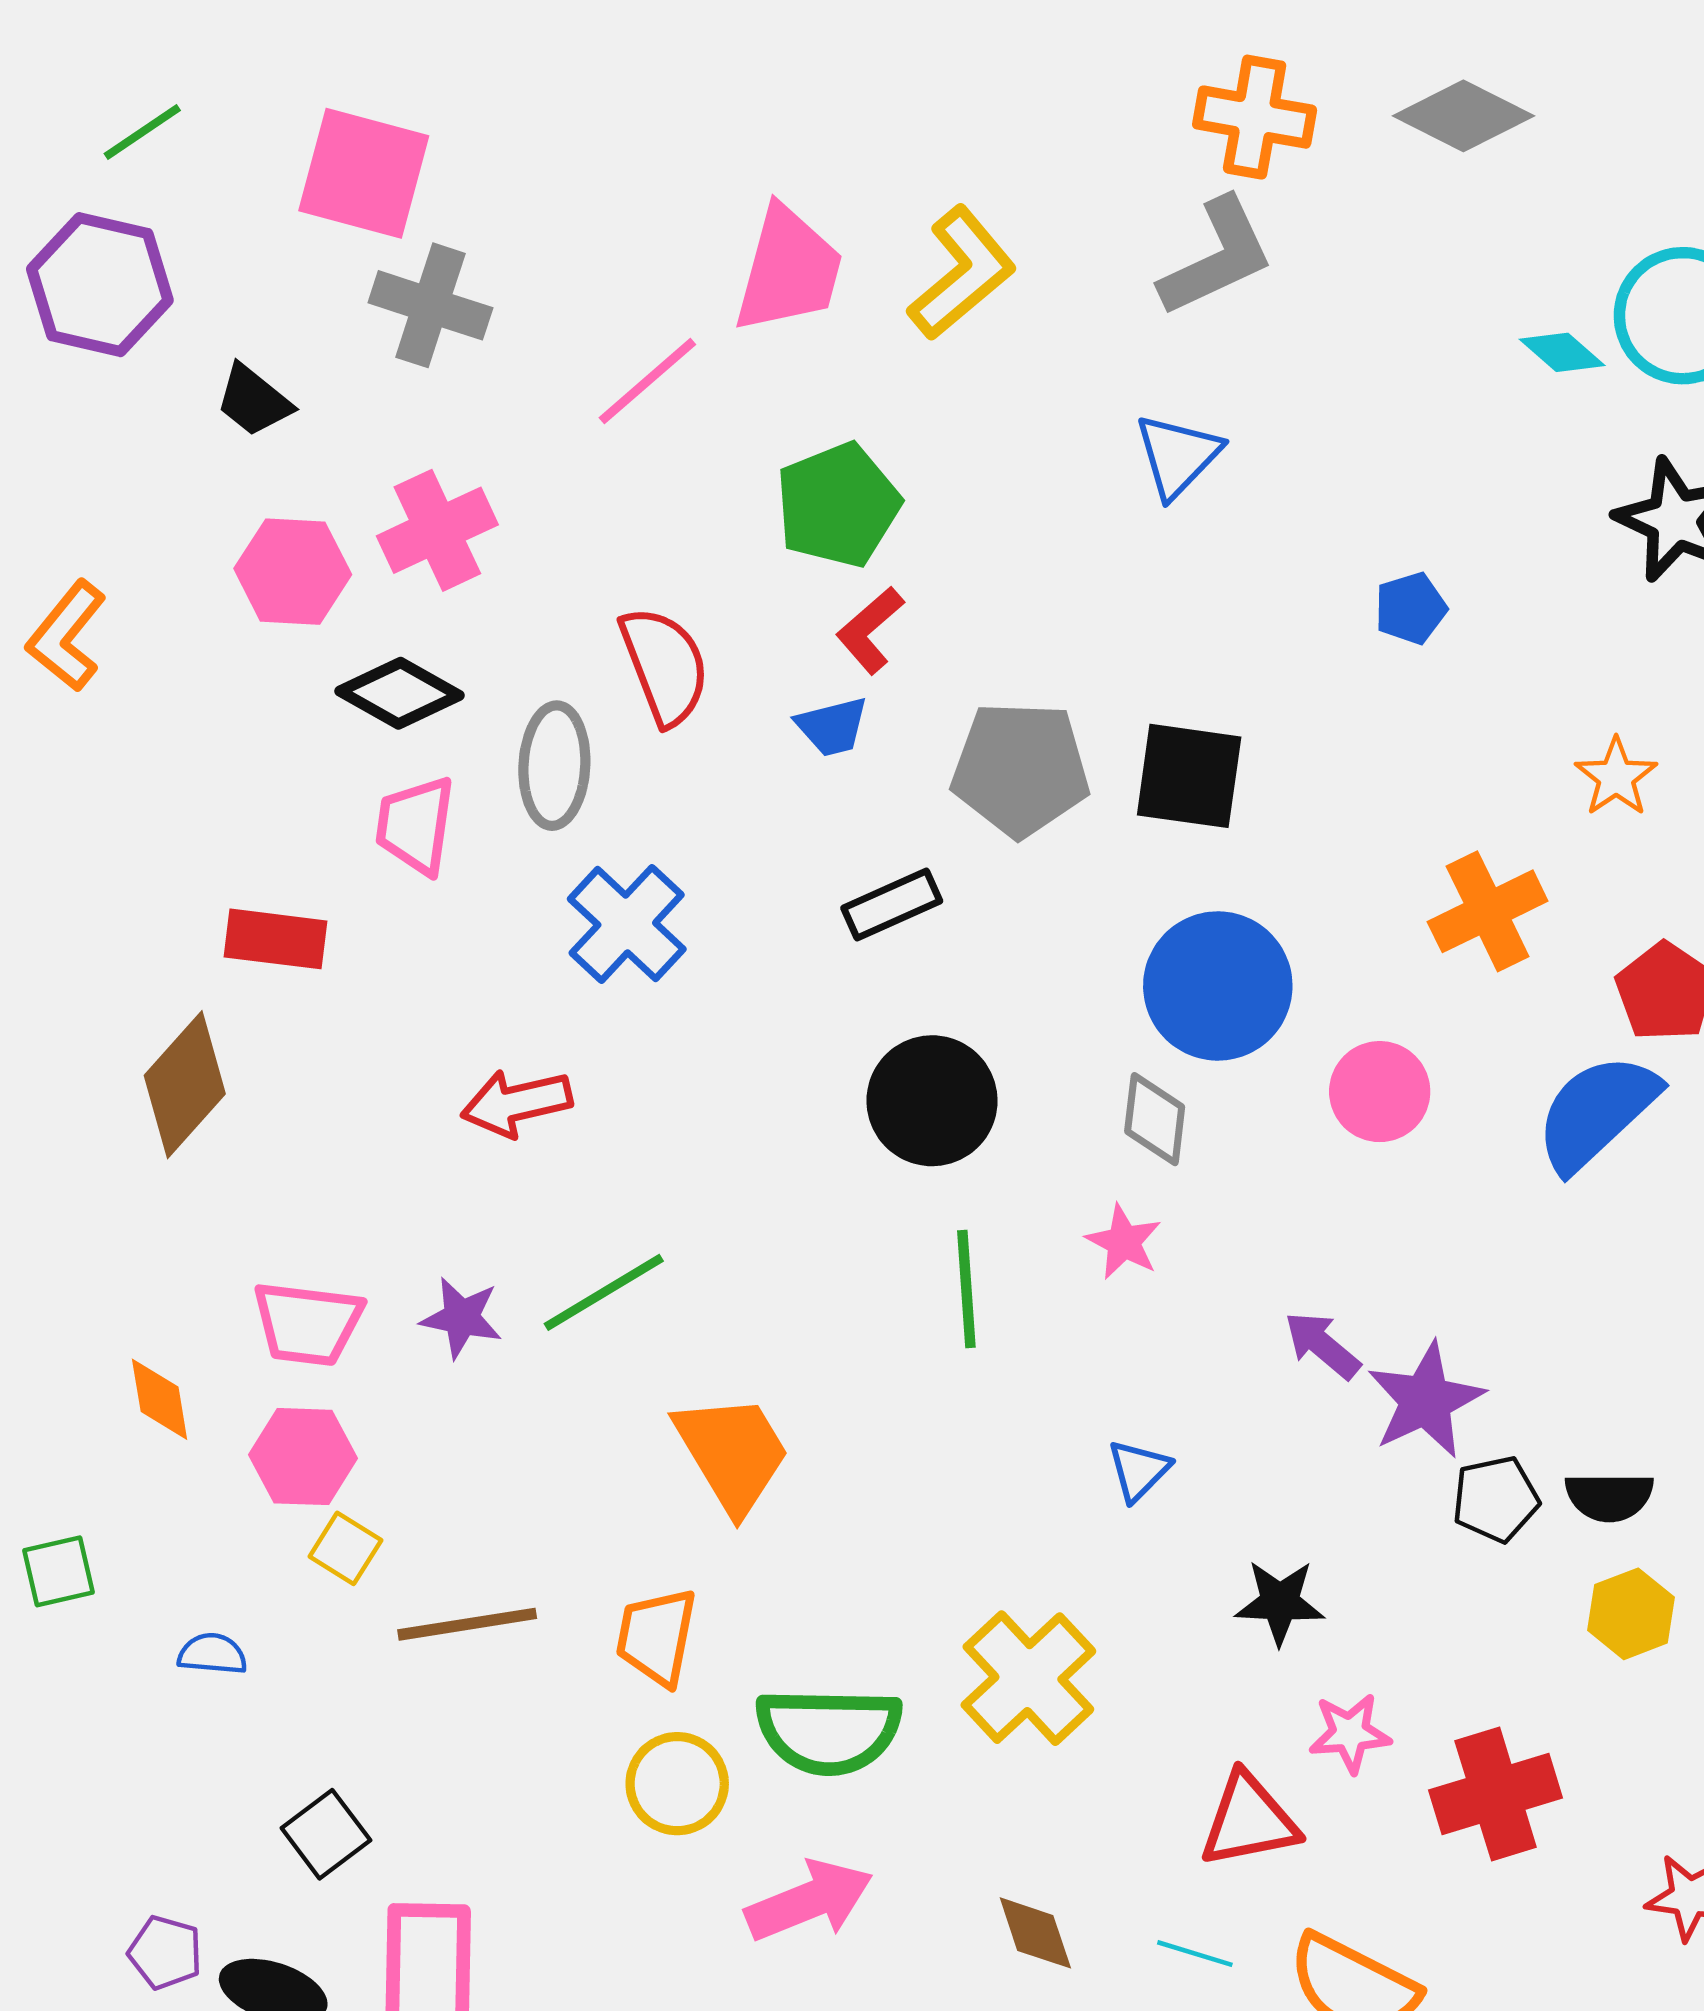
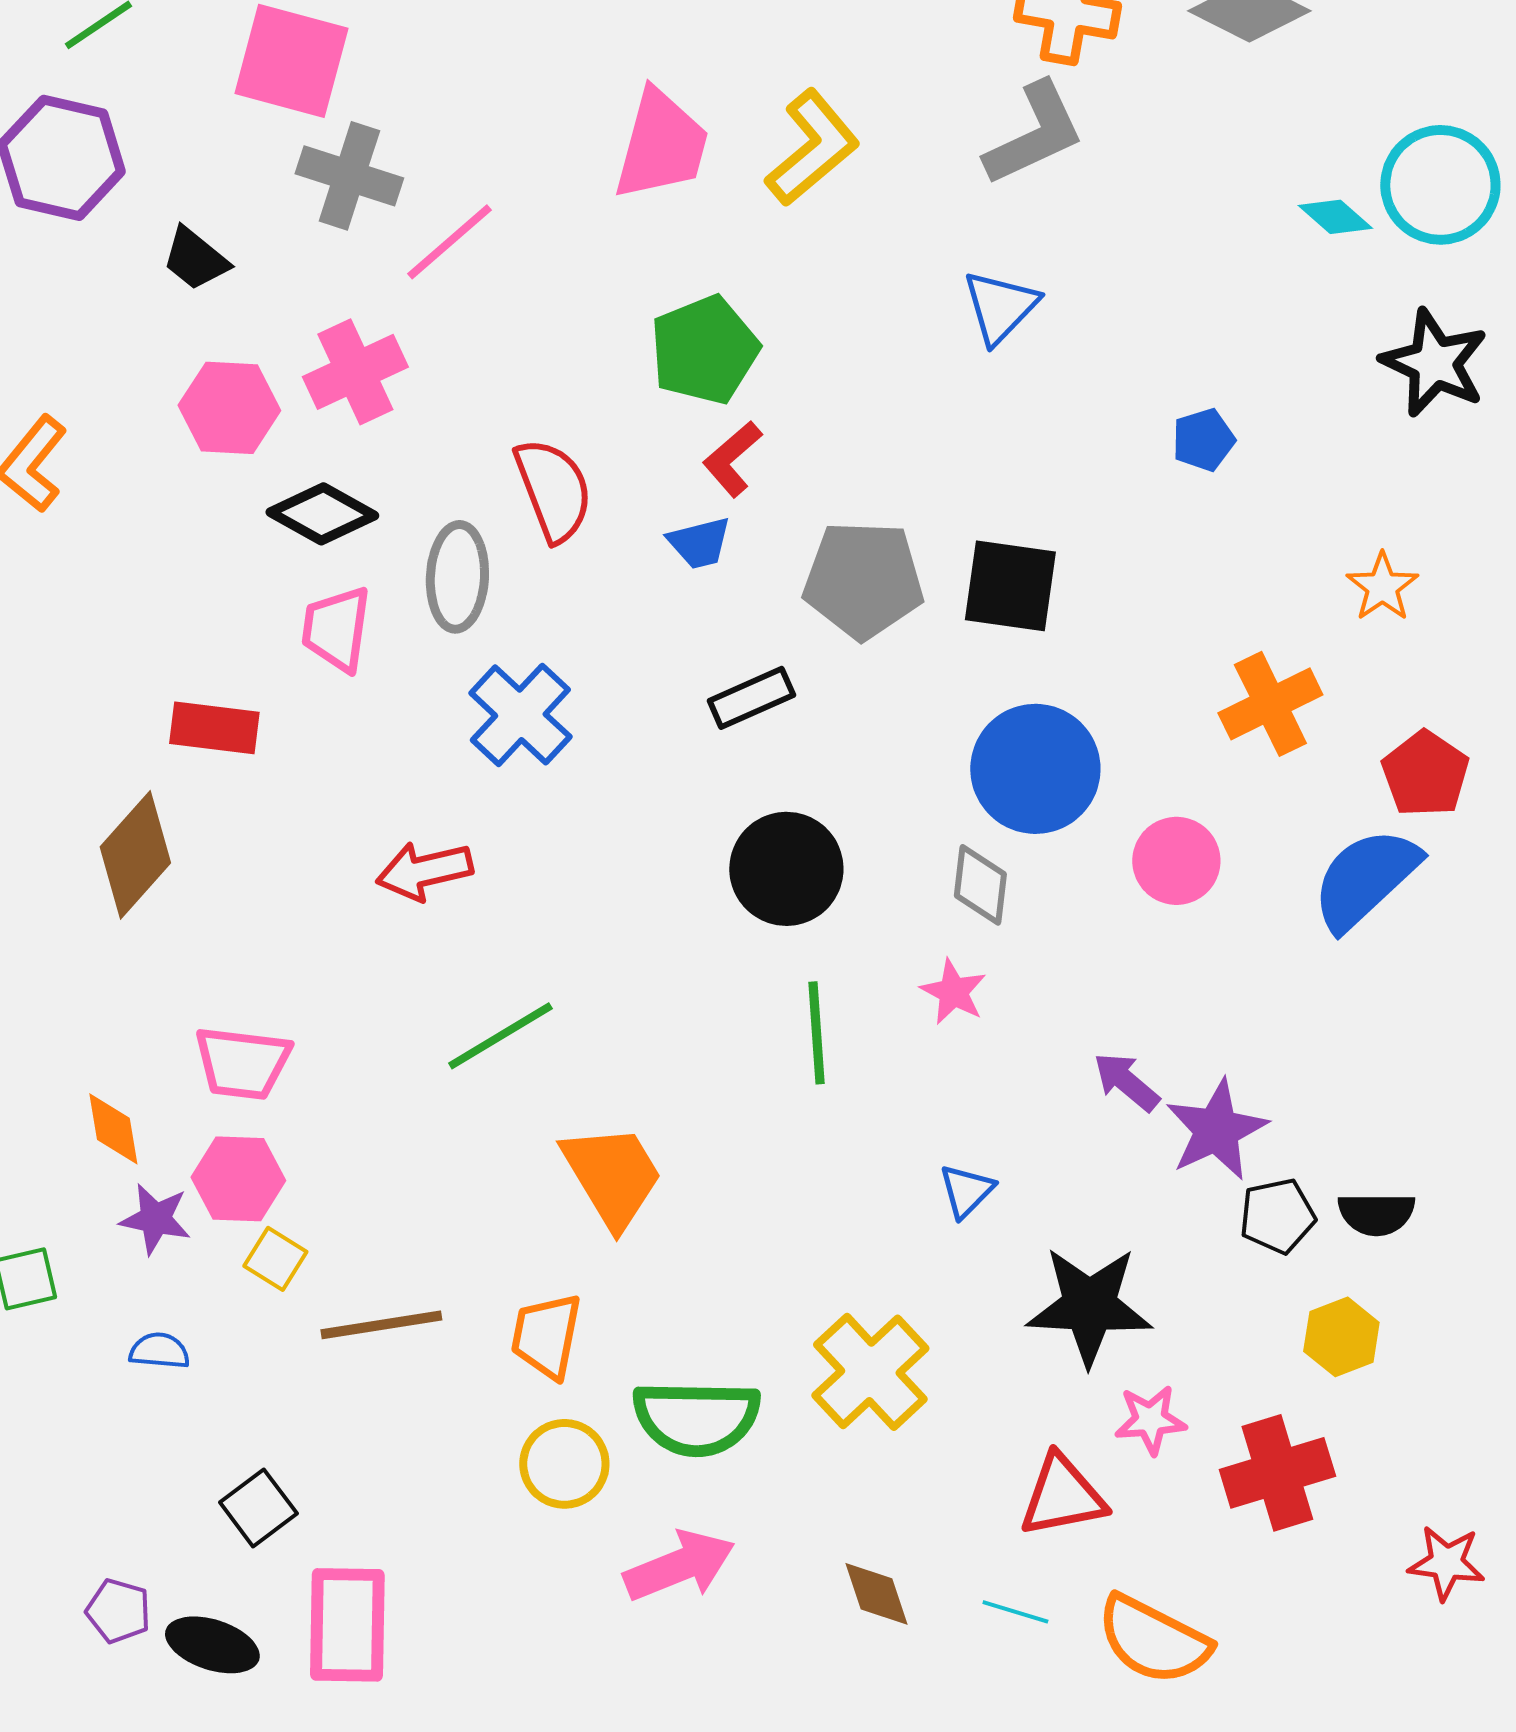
pink line: (647, 381) -> (449, 242), moved
purple star: (461, 1318) -> (155, 1219), moved
black star: (1280, 1602) -> (1089, 1306), size x1.6
yellow hexagon: (1631, 1614) -> (1341, 1337), moved

